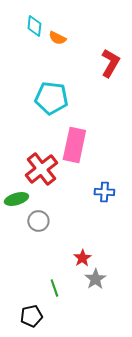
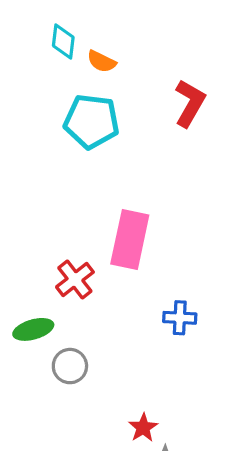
cyan pentagon: (51, 98) -> (92, 121), moved
red cross: (41, 169) -> (75, 279), size x0.7

